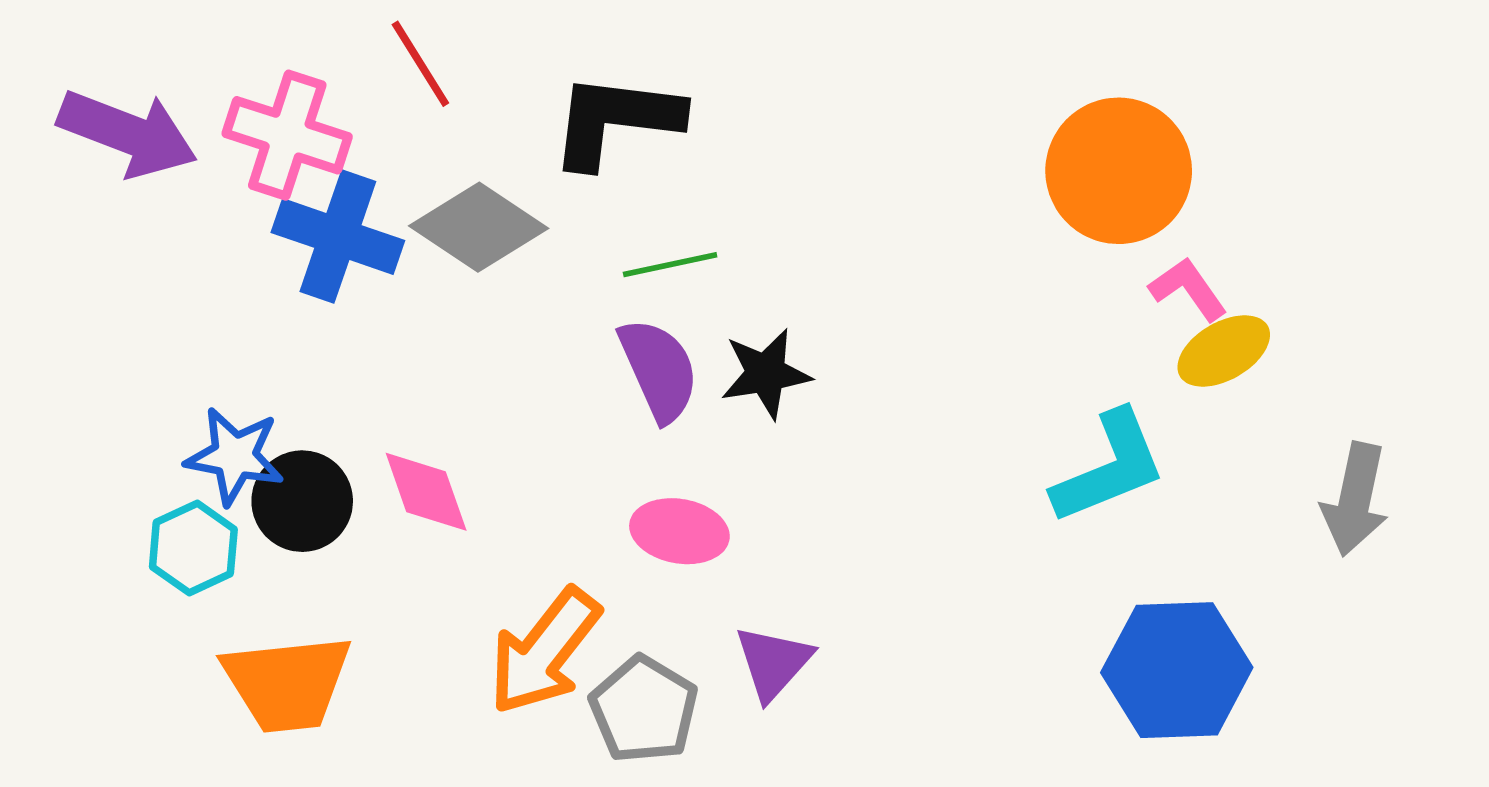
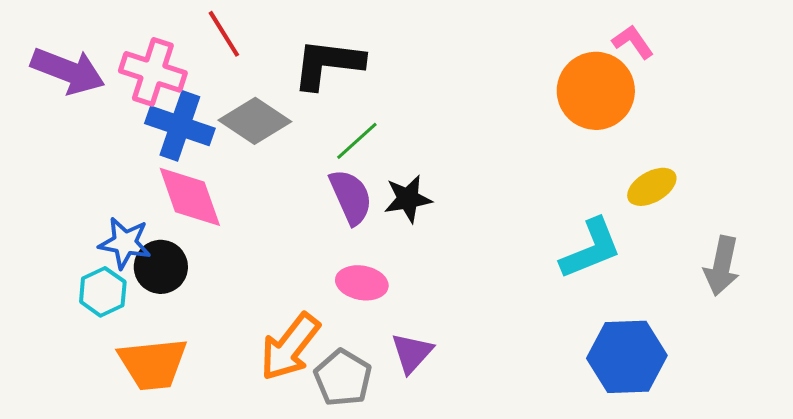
green line: (670, 265) -> (357, 141), turned -30
pink L-shape: (1188, 289) -> (633, 42), moved
pink diamond: (426, 492) -> (190, 197), moved, size x1.4

